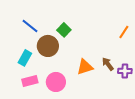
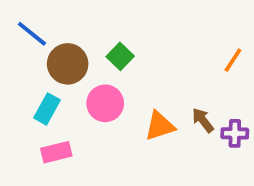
blue line: (30, 26) -> (32, 34), moved
brown circle: (48, 46) -> (68, 64), moved
pink circle: (56, 82) -> (105, 103), moved

